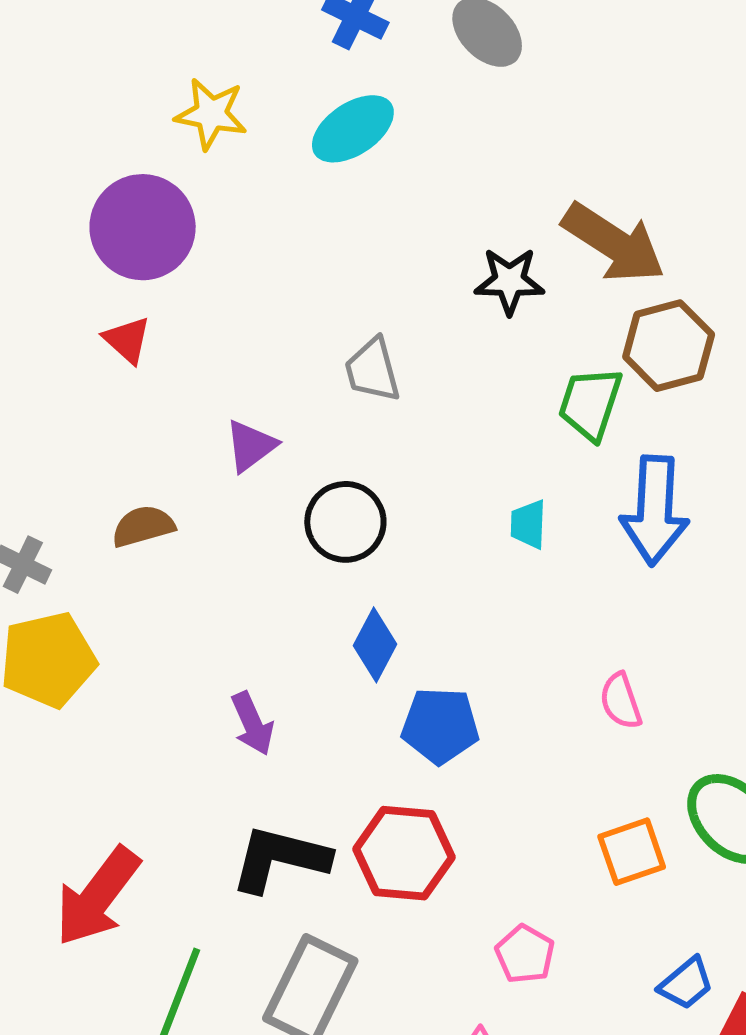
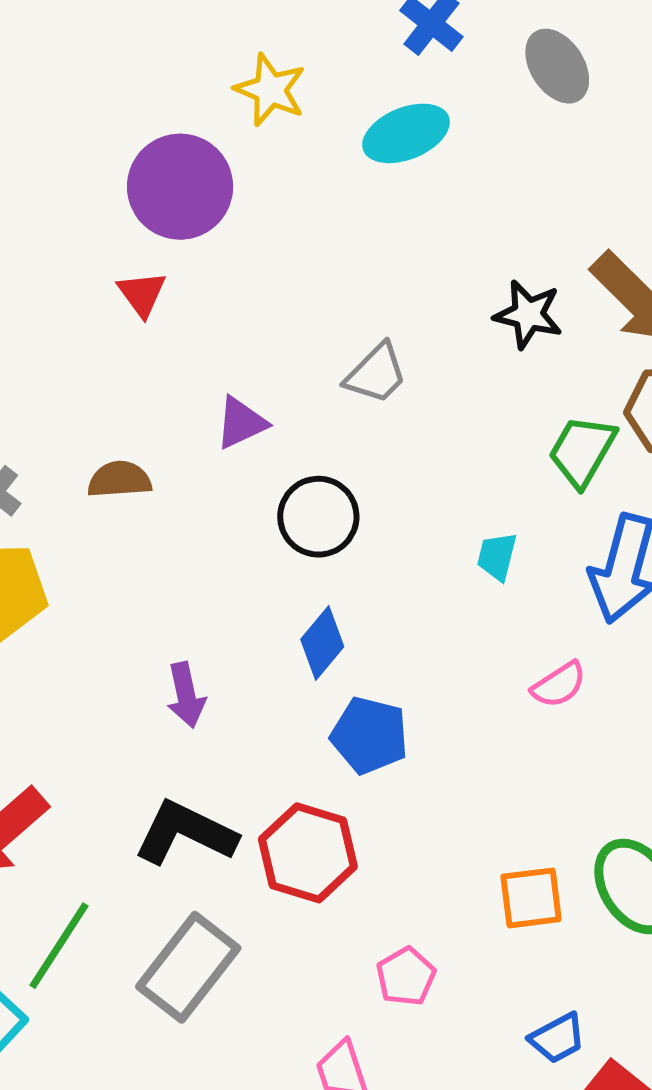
gray trapezoid: (373, 370) -> (376, 374), turned -132
pink semicircle: (621, 701) -> (559, 685), moved, turned -116

